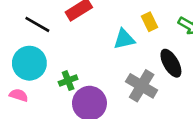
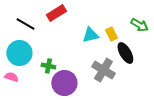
yellow rectangle: (150, 22) -> (111, 34), moved
green cross: (68, 81) -> (48, 66), turned 32

